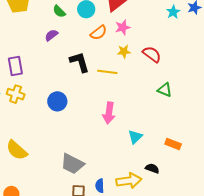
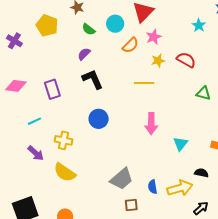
cyan star: (173, 12) -> (199, 25), moved
black L-shape: (80, 62) -> (93, 79), moved
yellow cross: (16, 94) -> (64, 140), moved
gray trapezoid: (72, 164) -> (122, 179), turned -60
blue semicircle: (100, 186) -> (153, 187), moved

